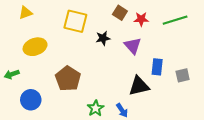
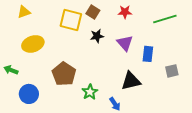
brown square: (120, 13) -> (93, 12), moved
red star: (141, 19) -> (125, 12), moved
blue rectangle: (157, 67) -> (148, 54), moved
green arrow: (12, 74) -> (11, 70), turned 40
green star: (96, 108) -> (90, 92), moved

